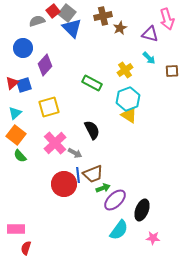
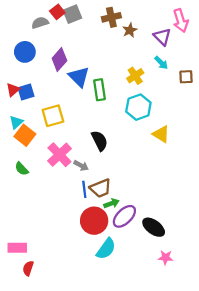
gray square: (67, 13) -> (72, 14), turned 30
blue triangle: (72, 28) -> (79, 77), moved
purple triangle: (150, 34) -> (162, 37), turned 30
purple diamond: (45, 65) -> (59, 59), moved
green rectangle: (92, 83) -> (100, 90), turned 54
yellow triangle: (129, 115) -> (161, 134), moved
orange square: (16, 135) -> (25, 135), moved
red circle: (64, 184) -> (94, 221), moved
black ellipse: (142, 210) -> (154, 227), turned -75
cyan semicircle: (119, 230) -> (106, 249), moved

